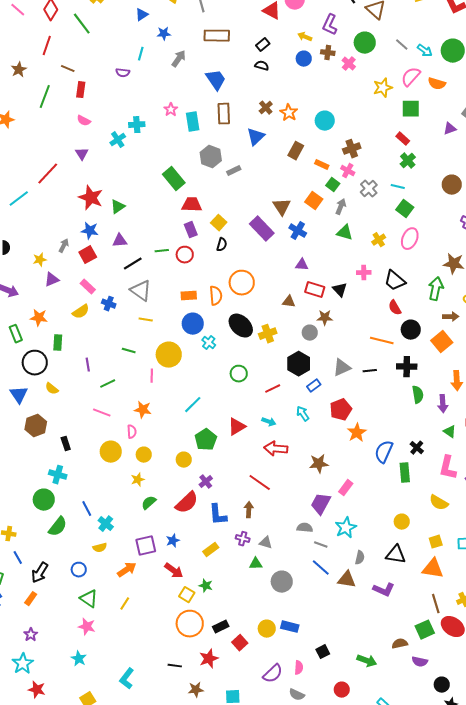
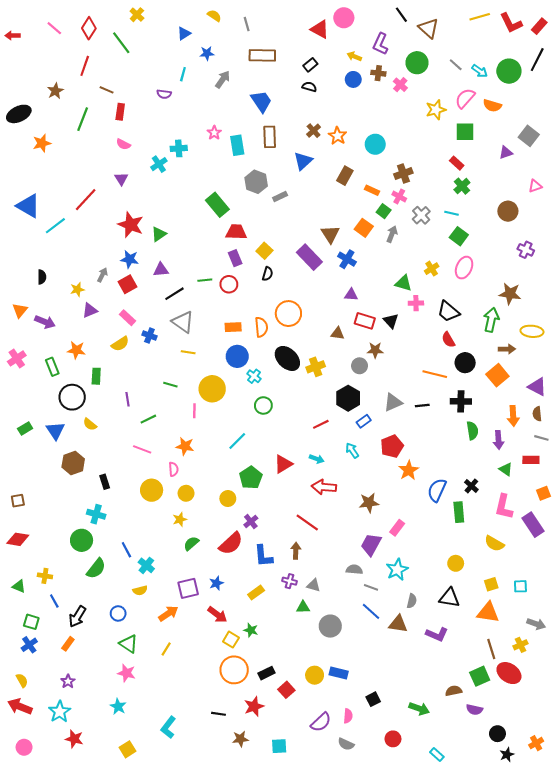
green triangle: (345, 233) -> (403, 283), moved
green circle: (239, 374) -> (263, 405), moved

